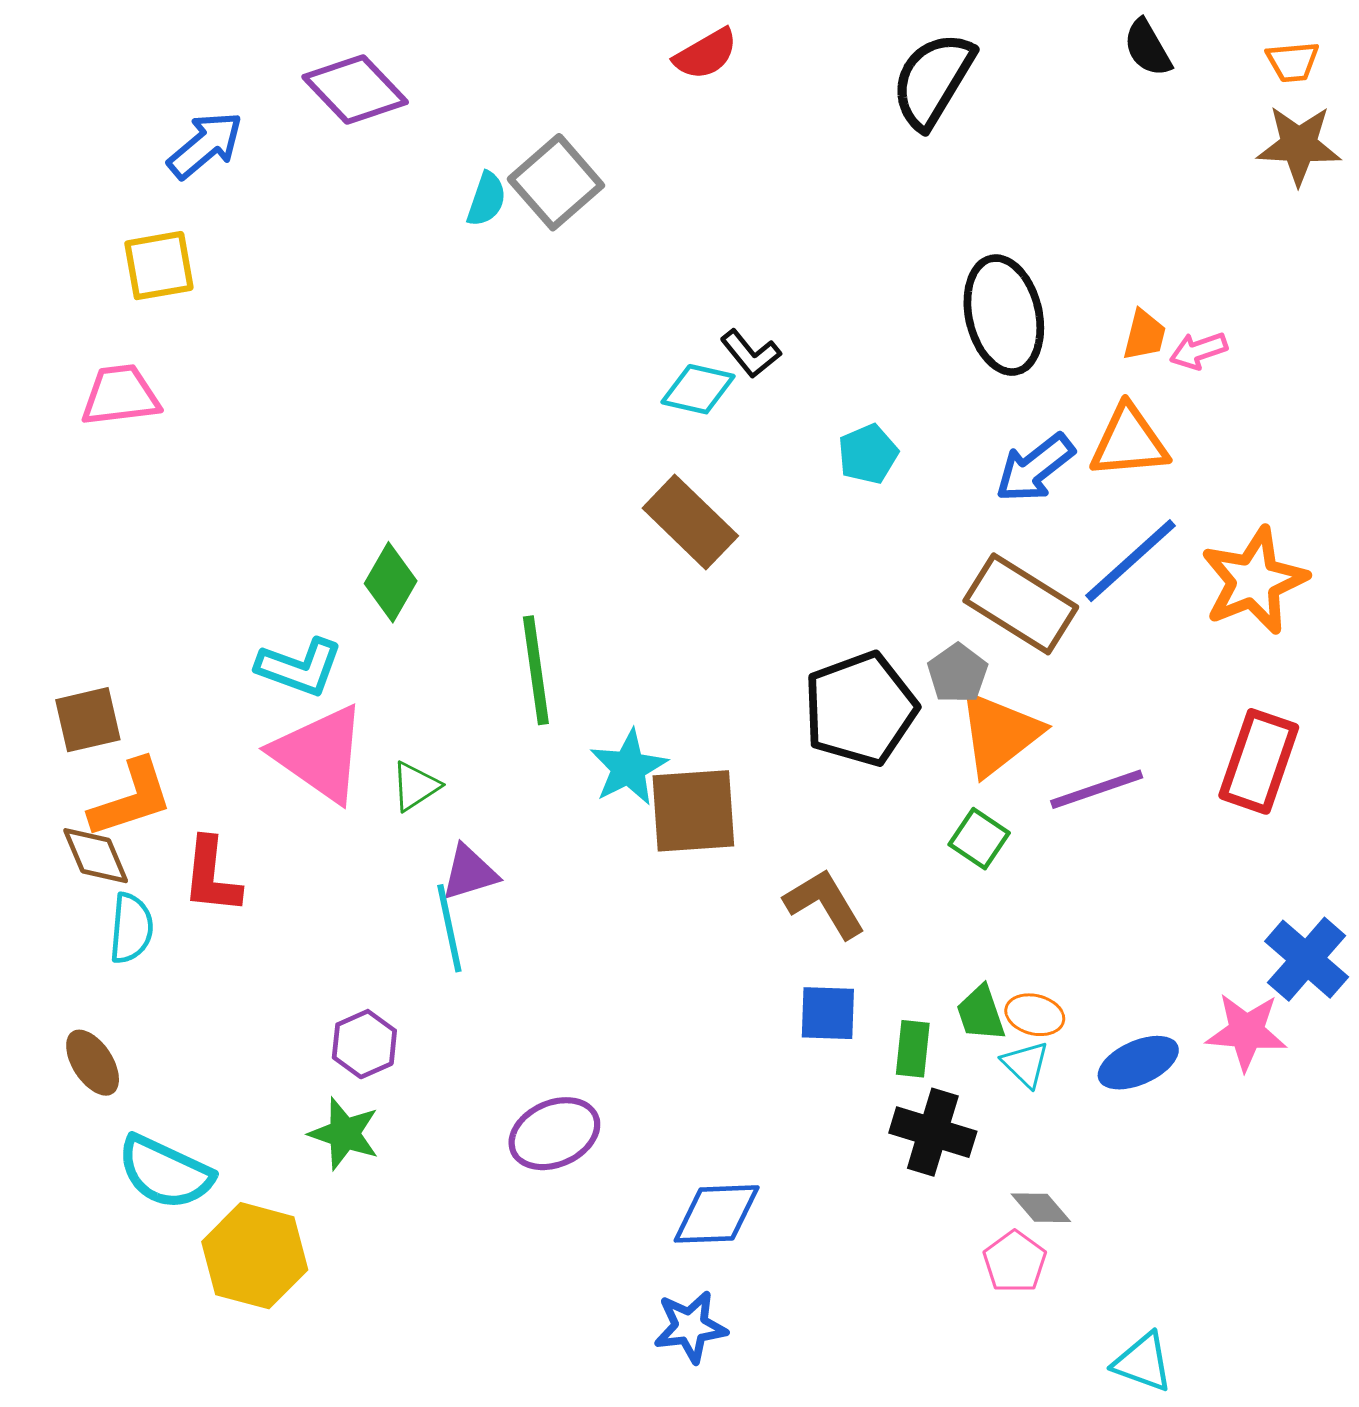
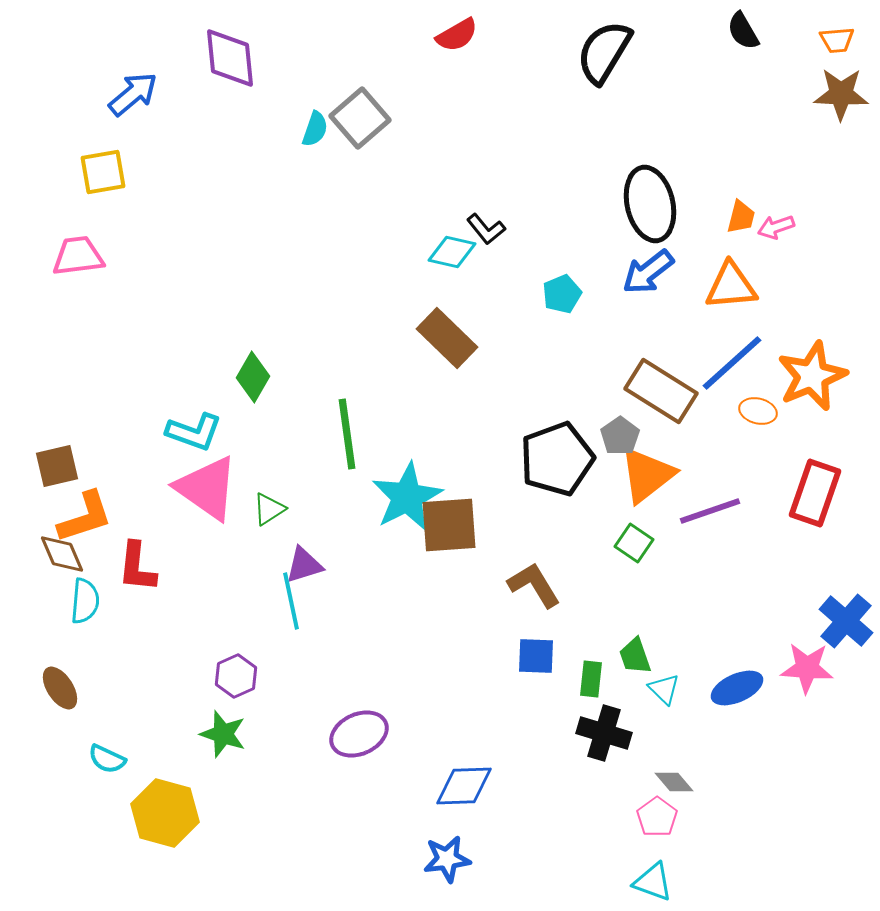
purple diamond: (355, 90) -> (230, 58), turned 38
blue arrow: (1035, 468) -> (648, 272), moved
cyan star: (629, 768) -> (407, 497), size x1.4
orange ellipse: (1035, 1015) -> (758, 411), moved
cyan semicircle: (165, 1172) -> (107, 759), size x0.6
cyan triangle: (1143, 1362) -> (653, 882), moved

